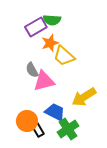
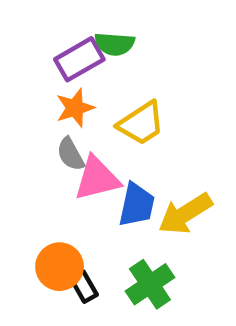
orange star: (50, 43) -> (75, 108), moved
yellow trapezoid: (64, 56) -> (141, 123), turned -75
blue trapezoid: (55, 112) -> (137, 205), moved, turned 75

